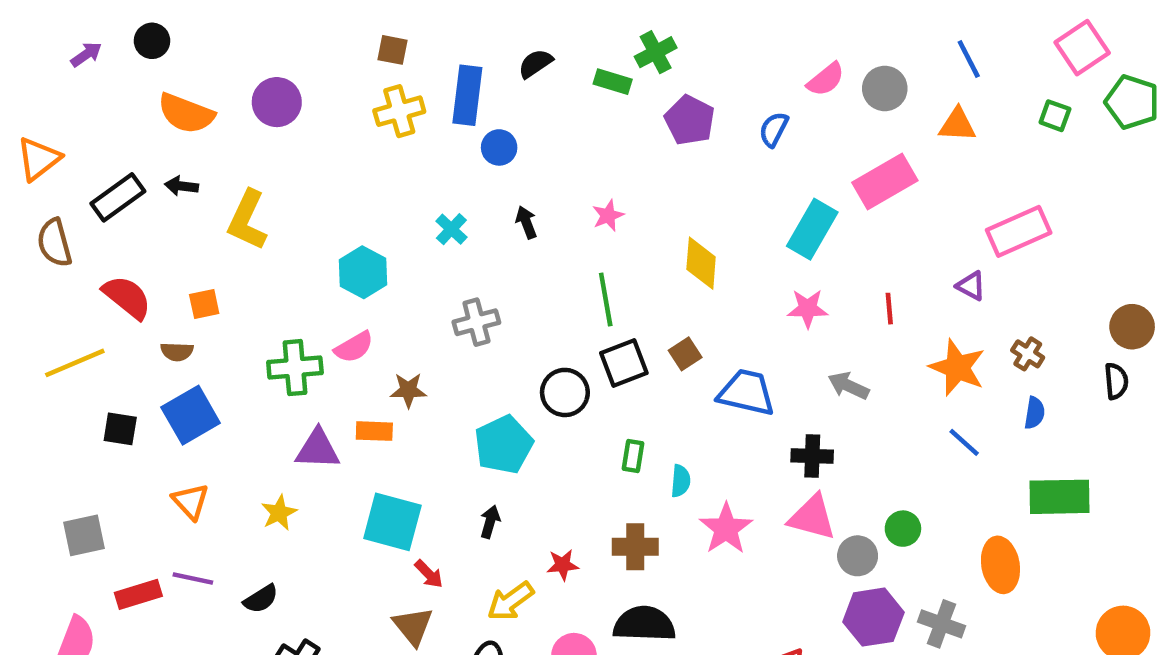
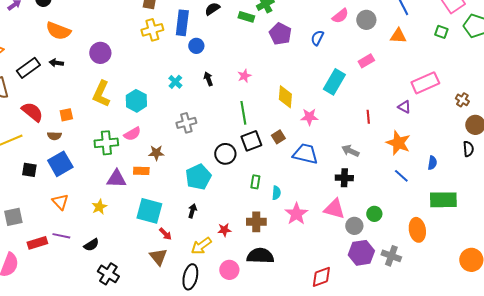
purple circle: (277, 102) -> (100, 53), moved
pink rectangle: (885, 181) -> (366, 61), size x0.6
yellow L-shape: (247, 220) -> (101, 94), moved
pink star: (808, 309) -> (309, 117), moved
brown cross: (1028, 354) -> (462, 100), moved
black cross: (812, 456) -> (344, 178), moved

